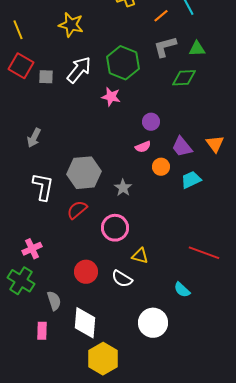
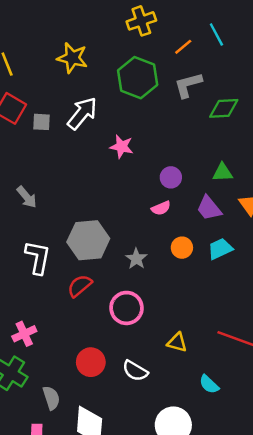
green triangle: (197, 49) -> (223, 172), moved
green hexagon: (123, 63) -> (138, 78), moved
green diamond: (184, 78) -> (224, 108), moved
gray arrow: (34, 138) -> (27, 197), turned -66
orange circle: (161, 167) -> (182, 248), moved
yellow triangle: (140, 256) -> (177, 342), moved

